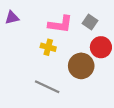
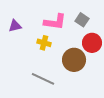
purple triangle: (12, 18) -> (15, 26), moved

